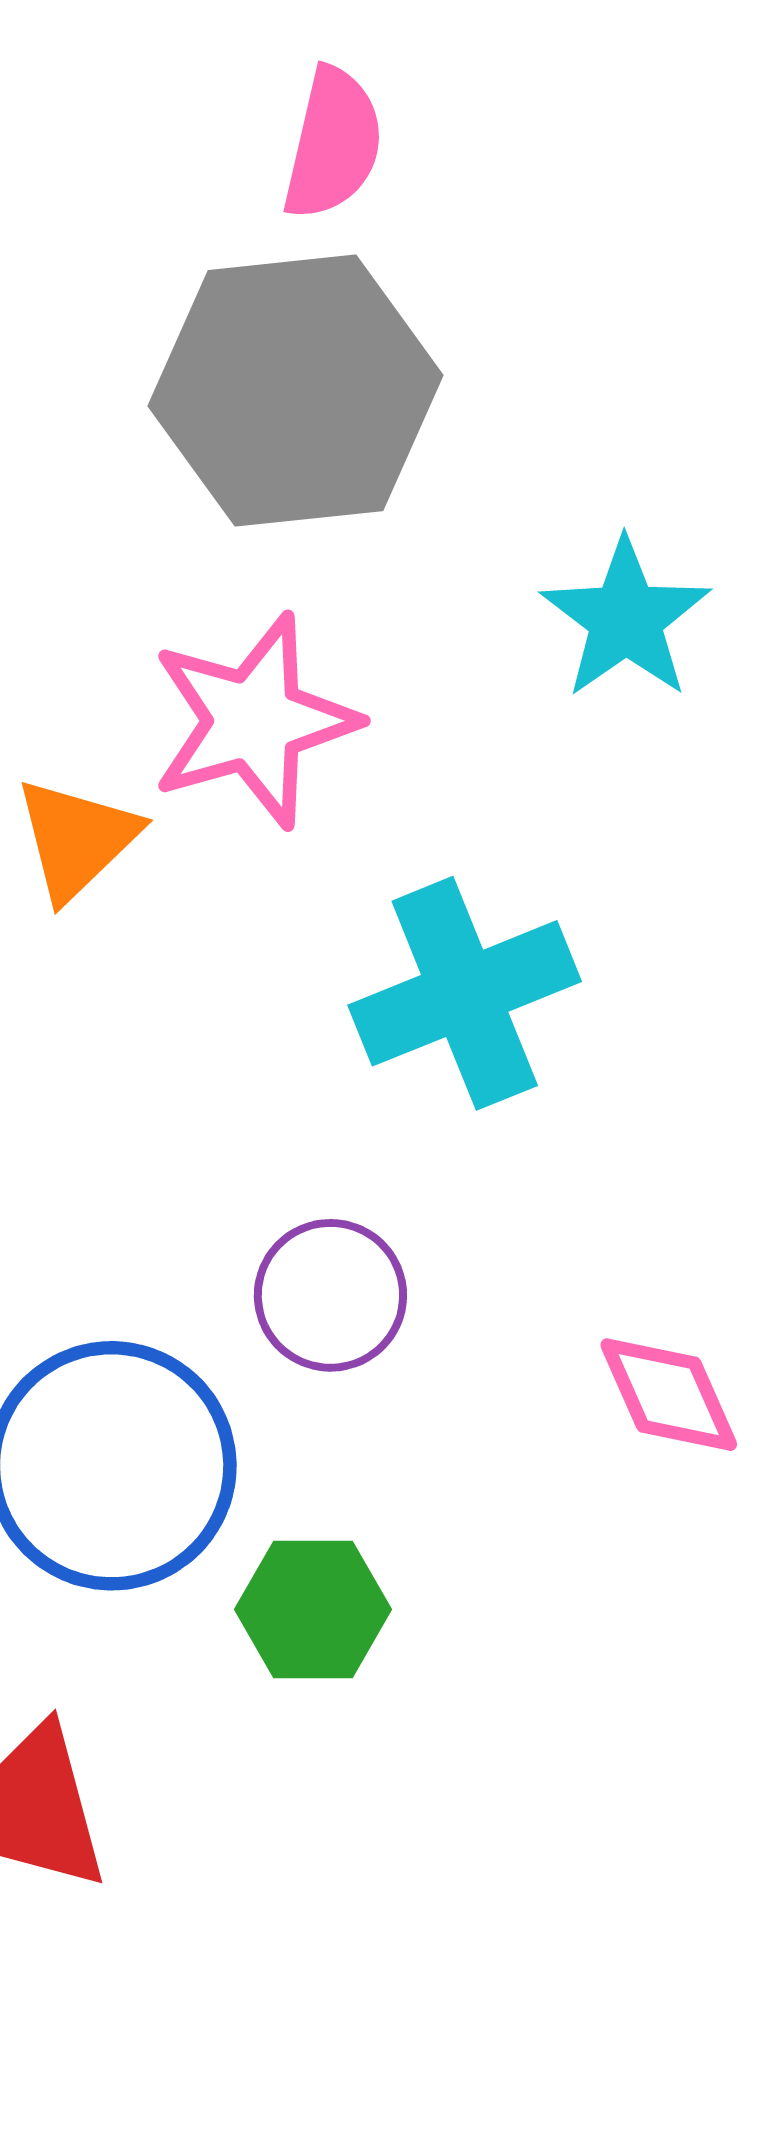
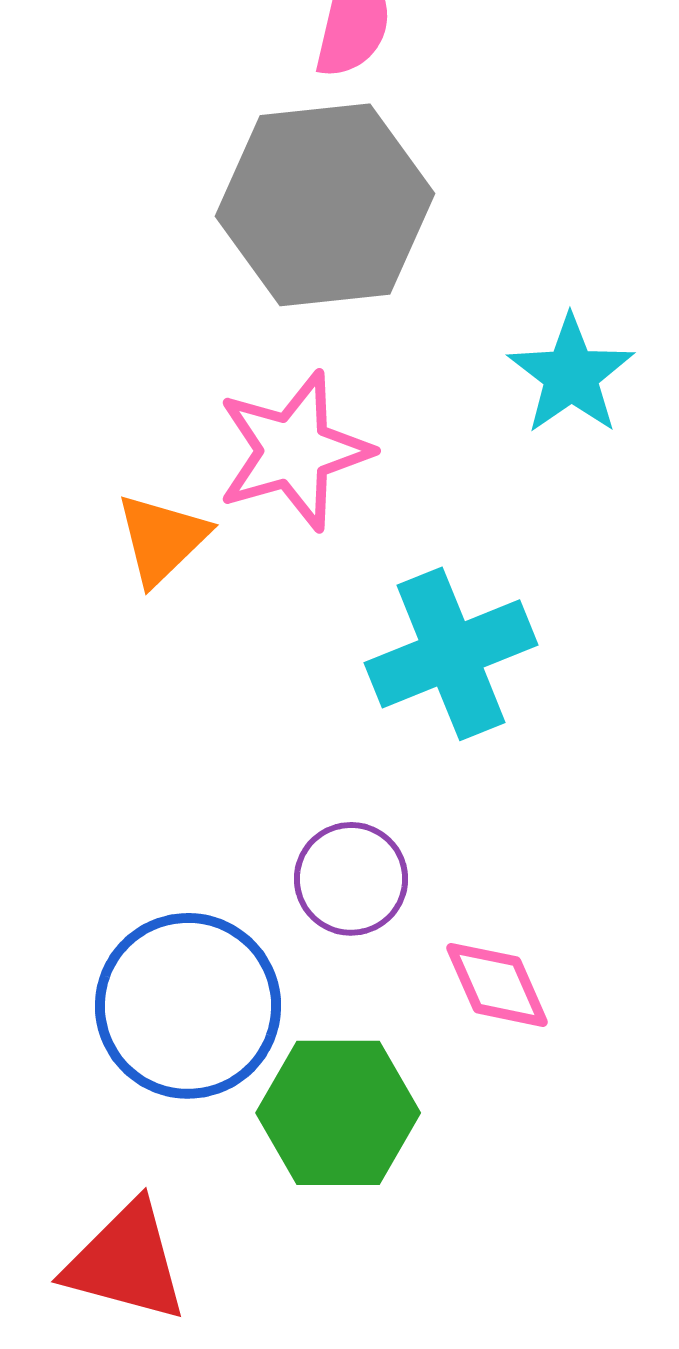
pink diamond: (669, 1395) -> (497, 985), moved
green hexagon: (313, 1609) -> (338, 1113), size x1.4

